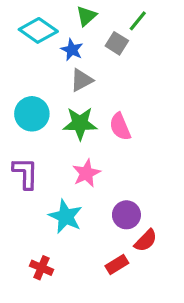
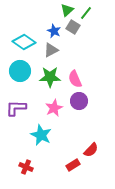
green triangle: (86, 16) -> (67, 10), moved
cyan diamond: (38, 30) -> (24, 42), moved
blue star: (72, 50) -> (54, 31), moved
purple L-shape: (25, 173) -> (16, 108), turned -90
purple circle: (126, 215) -> (79, 101), moved

